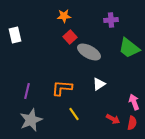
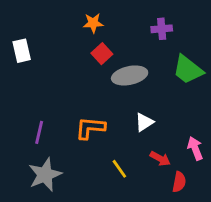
gray ellipse: (89, 52) -> (130, 75), turned -40
yellow line: (74, 114) -> (119, 169), moved
red arrow: (113, 119) -> (160, 159), moved
red semicircle: (132, 123) -> (179, 182), moved

